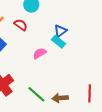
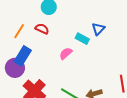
blue triangle: (60, 31) -> (98, 29), moved

